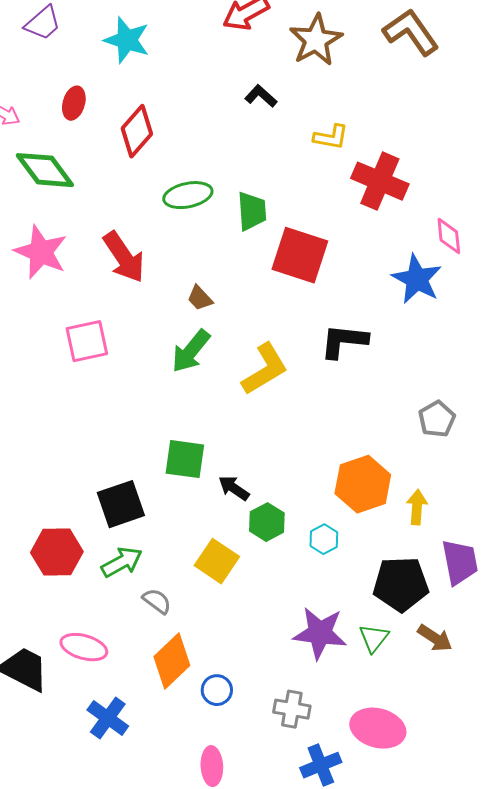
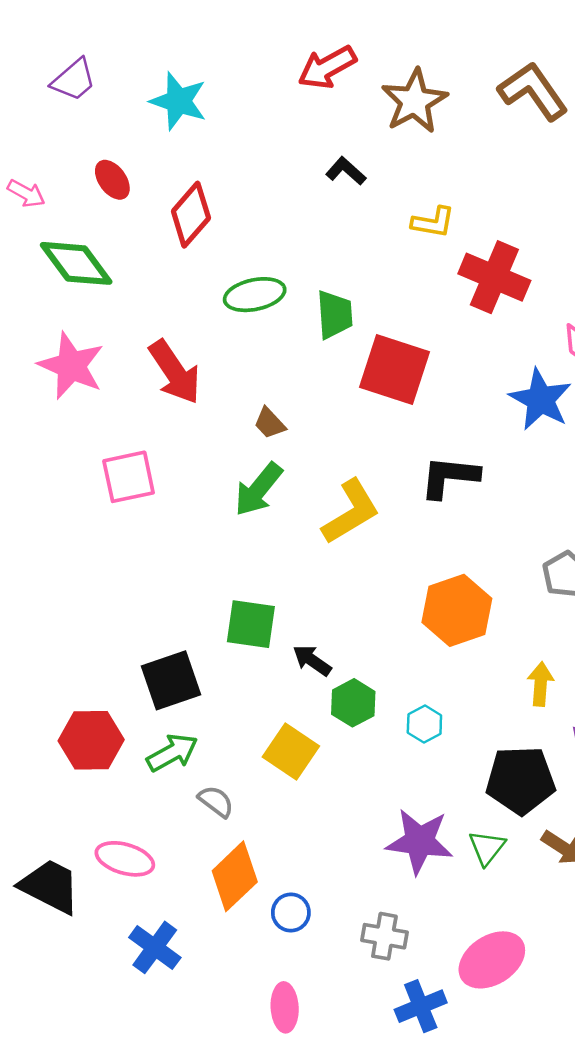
red ellipse: (74, 103) -> (112, 180), turned -52
orange hexagon: (363, 484) -> (457, 610), moved
pink ellipse: (378, 728) -> (492, 960), turned -48

